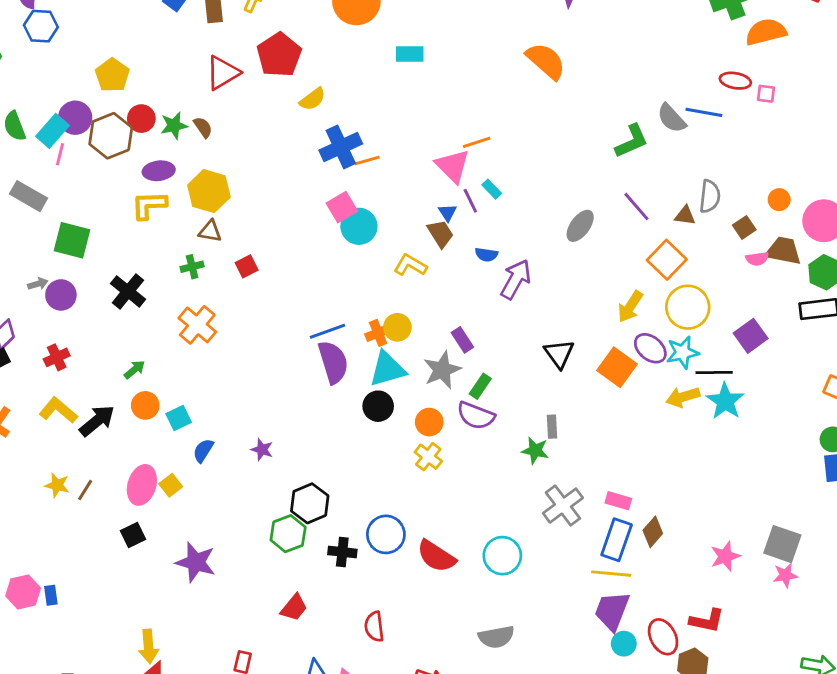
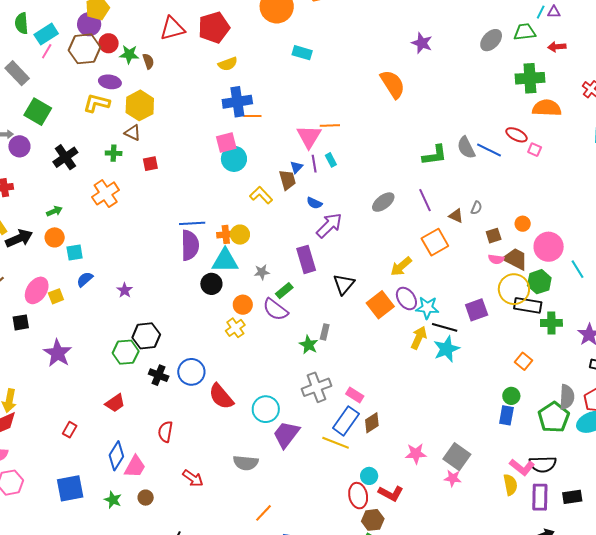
purple circle: (75, 118) -> (89, 24), moved
gray semicircle: (710, 196) -> (476, 208), size x0.6
yellow circle: (688, 307) -> (514, 289), moved
purple rectangle: (462, 340) -> (306, 259), moved, size x1.5
gray star: (442, 370) -> (262, 272), size x0.6
yellow arrow: (683, 397) -> (419, 338), turned 115
purple trapezoid: (612, 611) -> (286, 434), moved
cyan circle: (624, 644) -> (369, 476), moved

